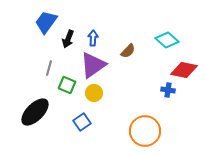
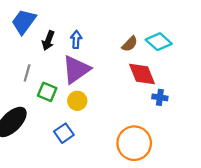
brown semicircle: (128, 51) -> (130, 44), moved
red diamond: (184, 70) -> (142, 74), moved, turned 56

